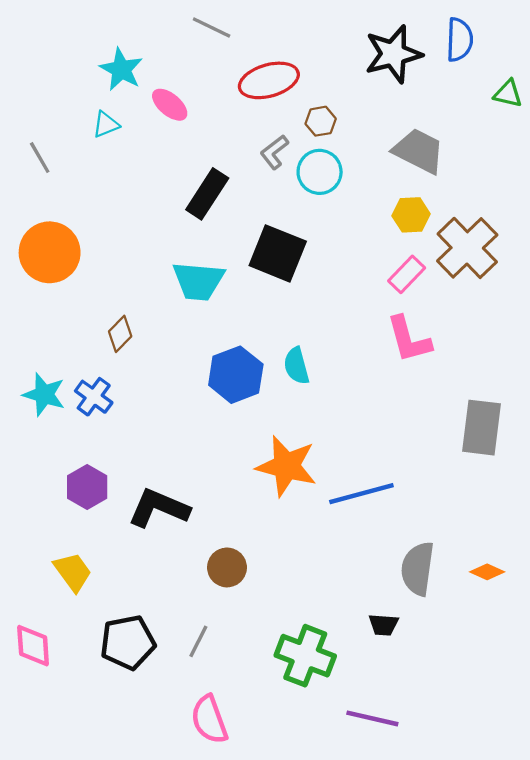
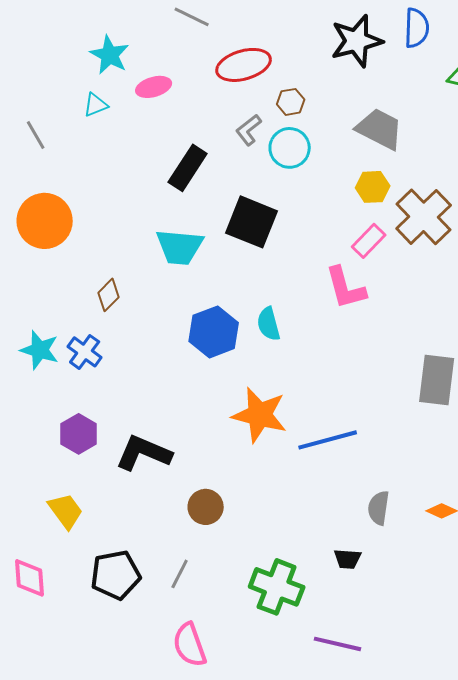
pink ellipse: (170, 105) -> (154, 87), turned -56
pink L-shape: (409, 339) -> (346, 288), moved
gray semicircle: (418, 569) -> (379, 508), size x0.7

